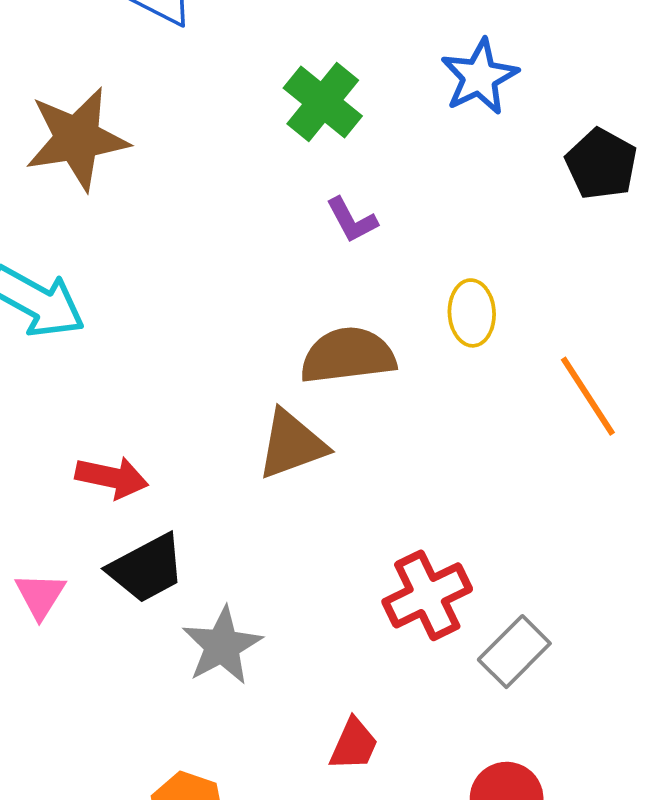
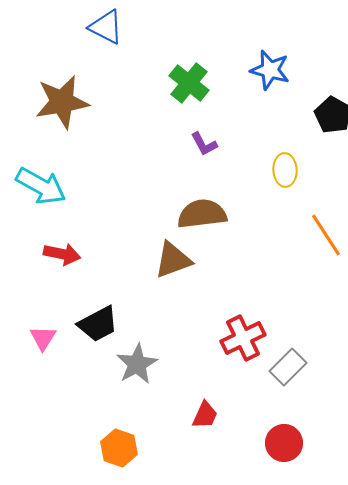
blue star: (479, 77) -> (270, 70), turned -30
yellow ellipse: (472, 313) -> (285, 170), moved
red arrow: (112, 477) -> (62, 254), moved

